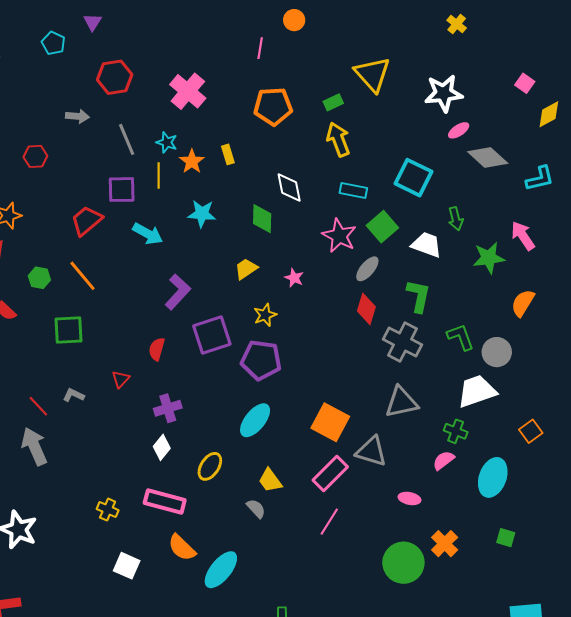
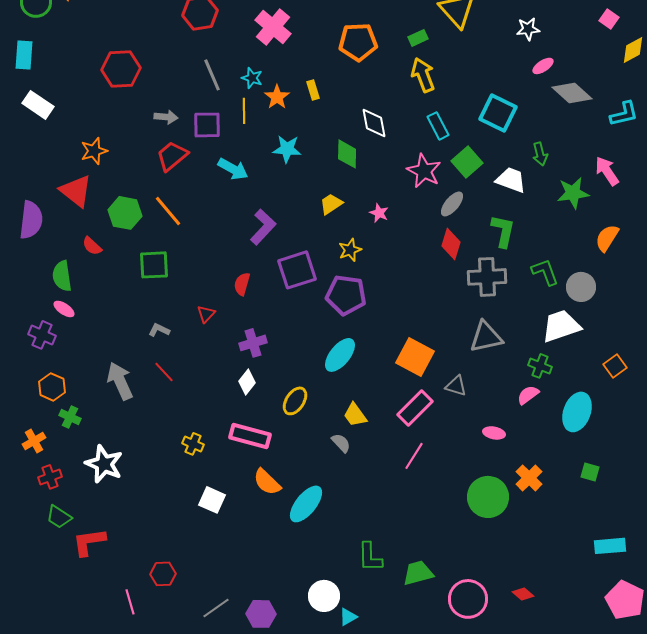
white star: (444, 93) -> (528, 29), size x0.6
gray arrow: (77, 116) -> (166, 117), moved
red hexagon: (35, 156) -> (121, 69), moved, size x1.6
cyan rectangle: (353, 191) -> (438, 126), turned 52
green hexagon: (39, 278) -> (125, 213), size x1.5
gray cross: (402, 342) -> (487, 277), turned -30
red line: (38, 406) -> (164, 372), moved
gray triangle: (371, 451) -> (456, 386), size x0.7

